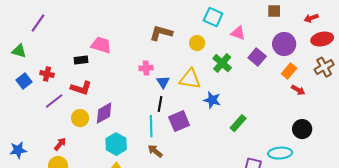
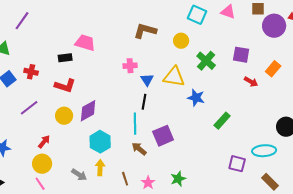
pink triangle: (238, 33) -> (228, 12), moved
purple circle: (284, 44) -> (274, 26), moved
purple square: (257, 57) -> (241, 55), turned -30
red arrow: (298, 90) -> (251, 82), moved
purple line: (54, 101) -> (29, 108), moved
purple square: (179, 121) -> (163, 136), moved

